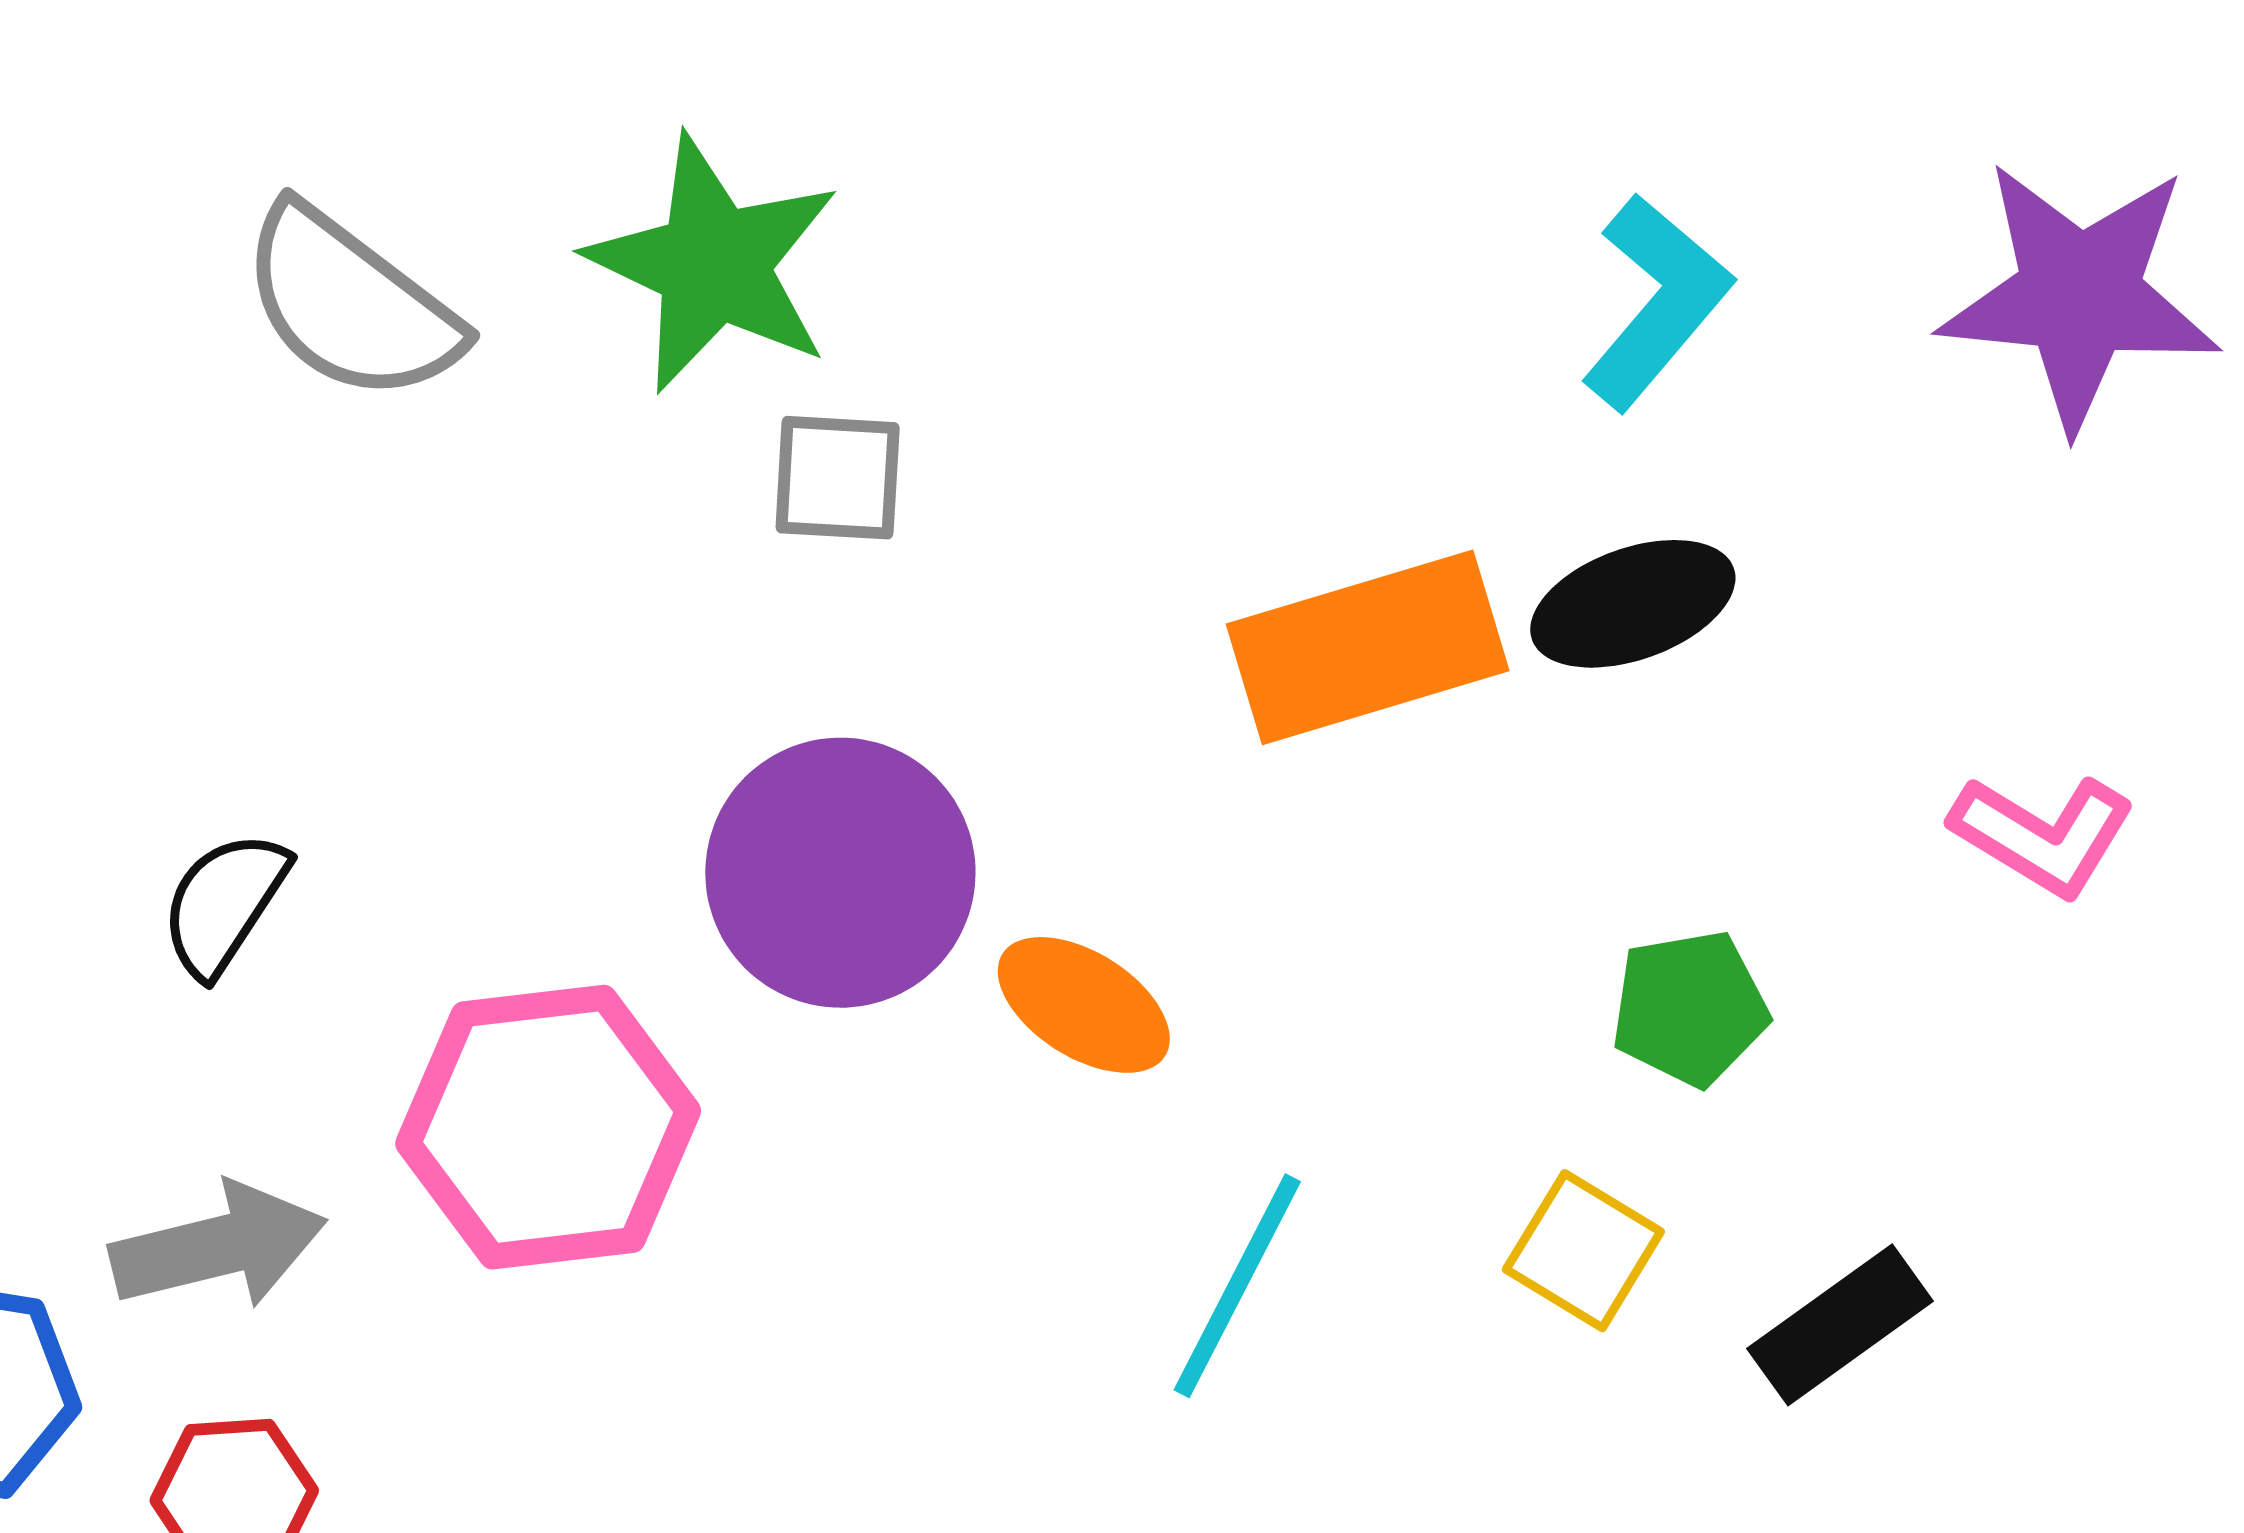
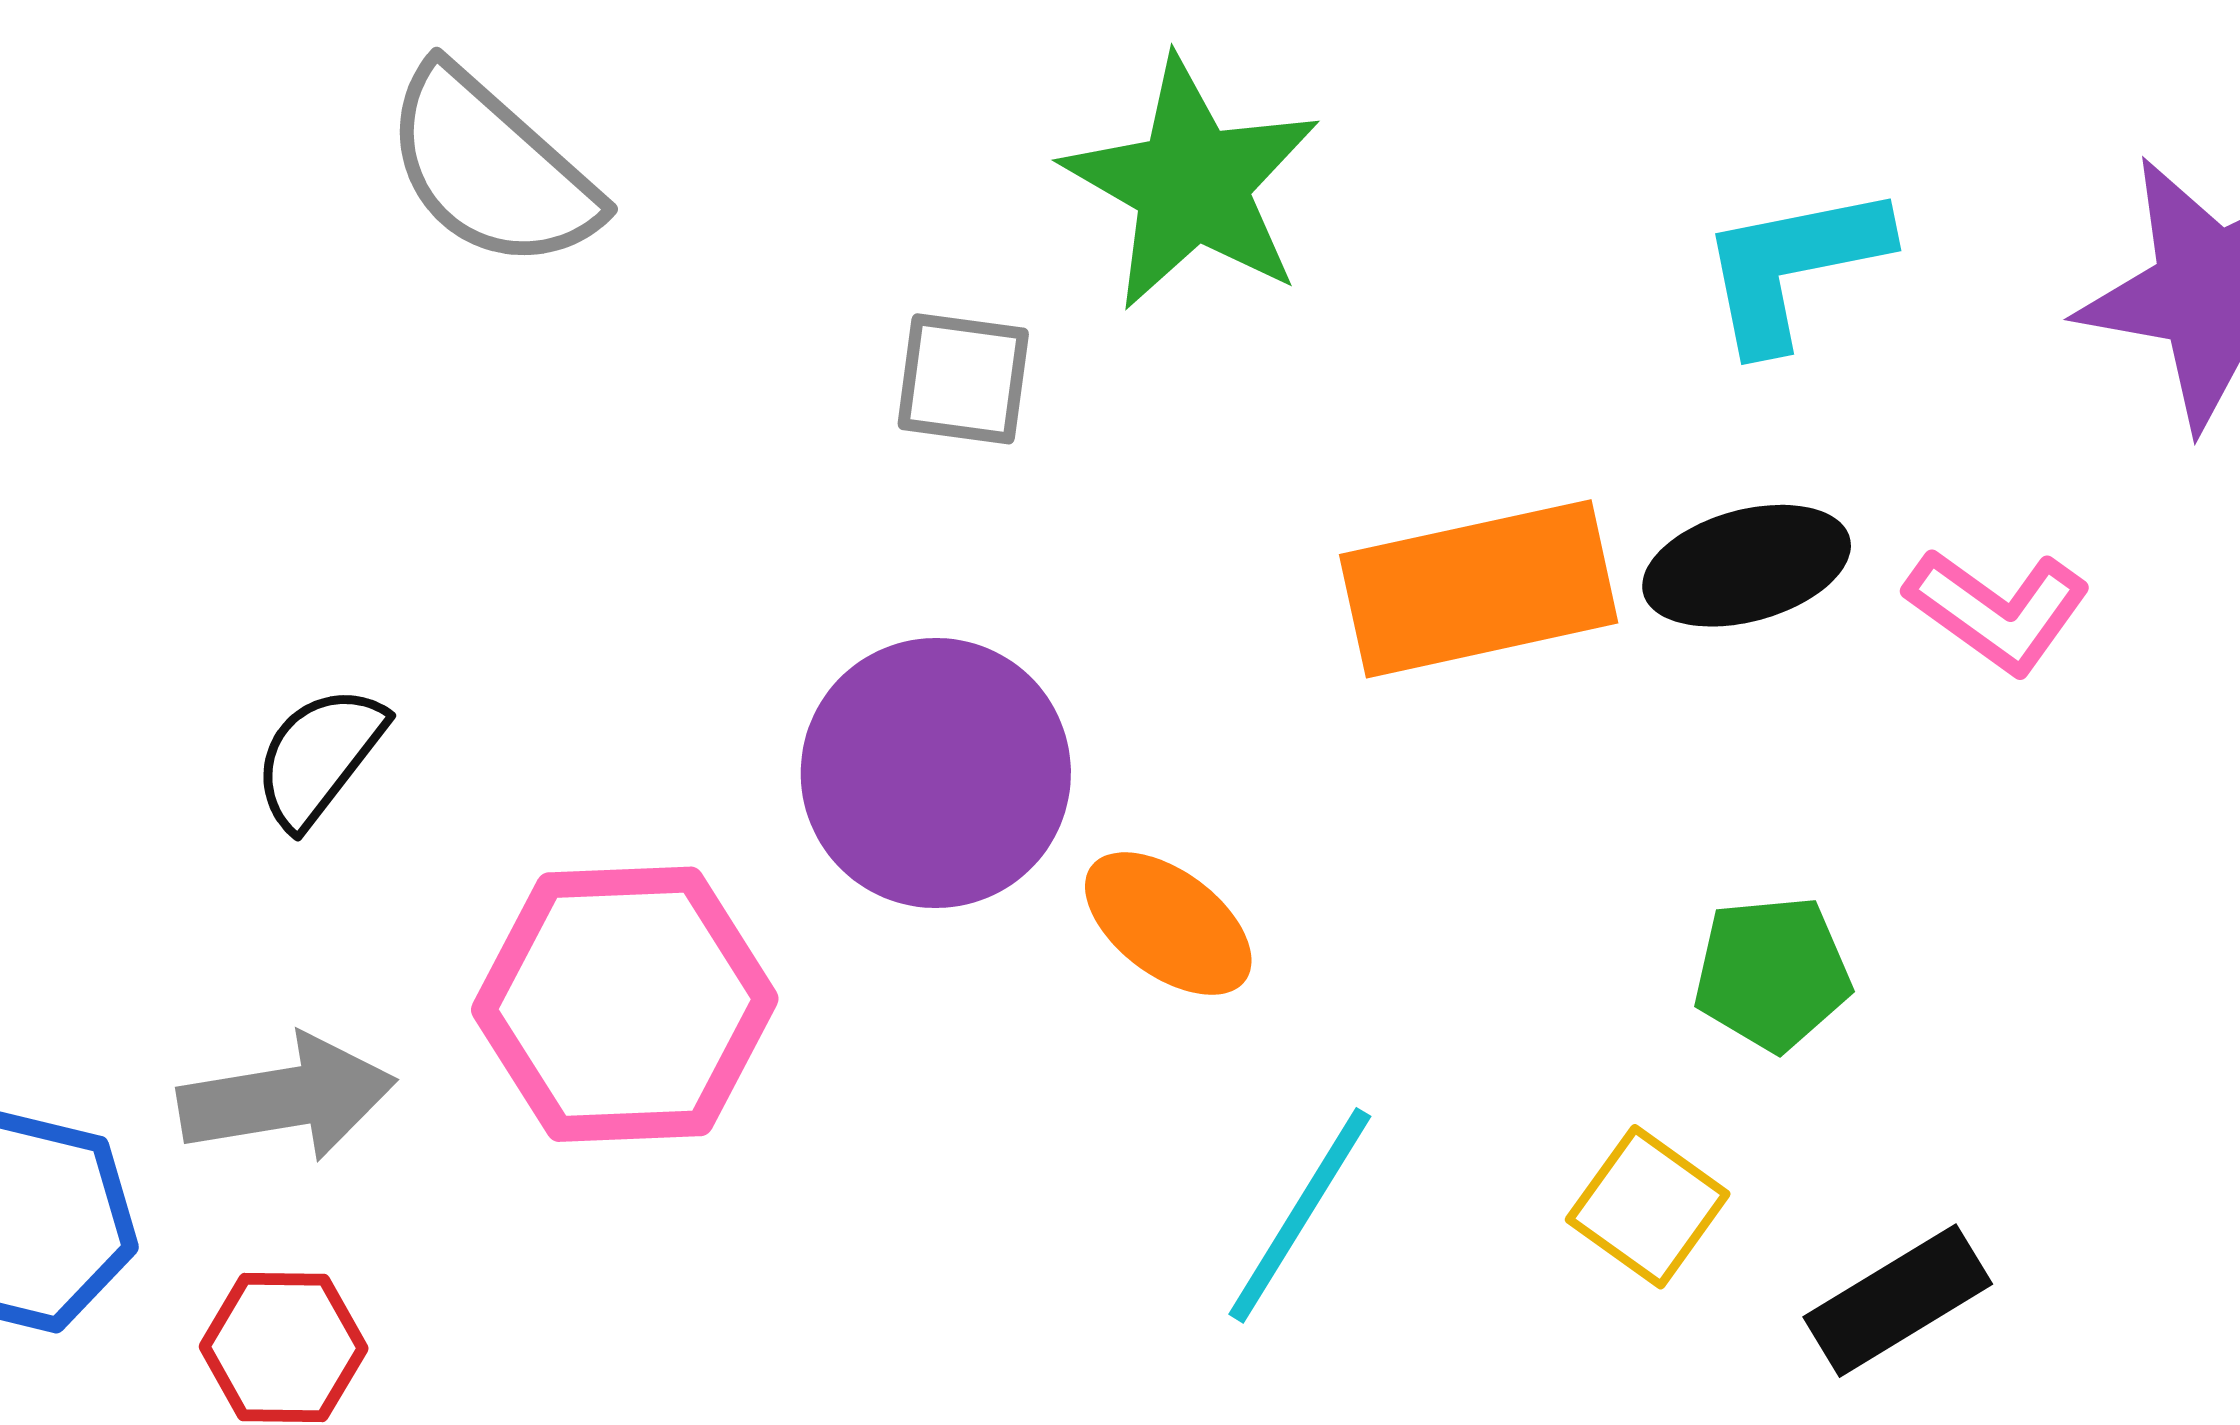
green star: (714, 264) -> (1192, 184), moved
cyan L-shape: (1656, 302) -> (1793, 267), turned -146
pink L-shape: (2043, 835) -> (1998, 610), moved

